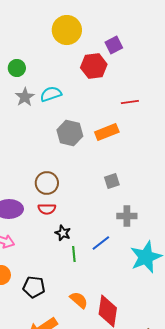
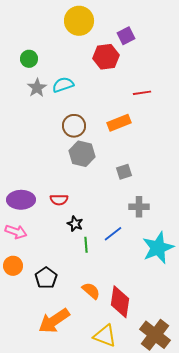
gray hexagon: (70, 133) -> (82, 154), moved
brown circle: (47, 183) -> (74, 126), moved
black pentagon: (34, 287) -> (46, 278), turned 30

